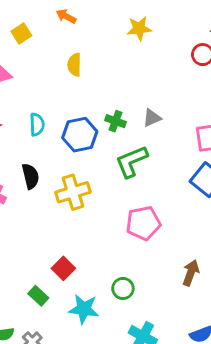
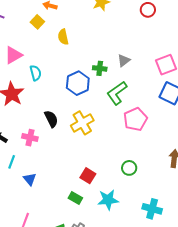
yellow square: (21, 33) -> (37, 22), moved
cyan semicircle: (37, 124) -> (36, 73), moved
pink pentagon: (143, 223) -> (135, 119), moved
green circle: (123, 288) -> (129, 168), moved

